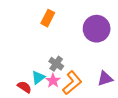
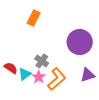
purple circle: (97, 29) -> (80, 42), moved
red semicircle: (24, 87) -> (11, 68), moved

